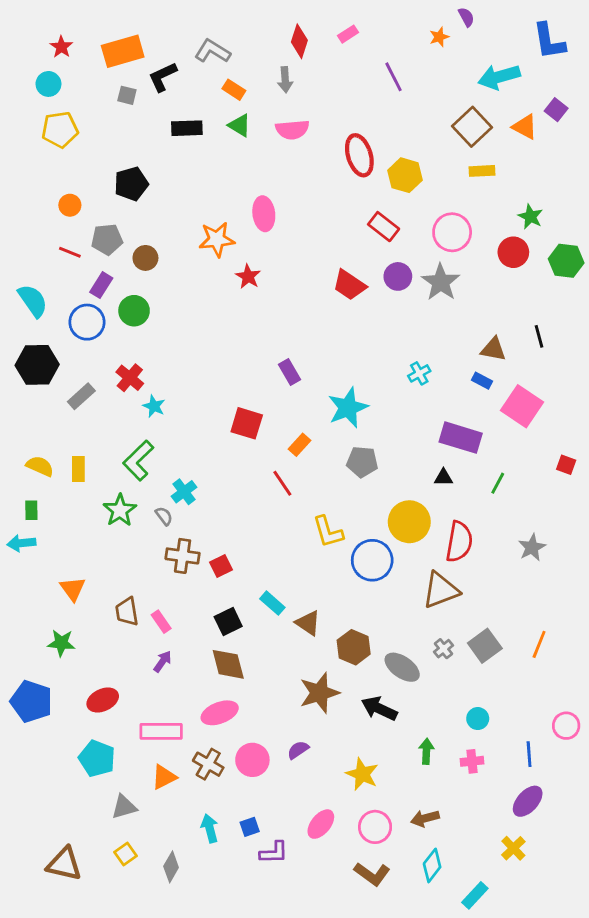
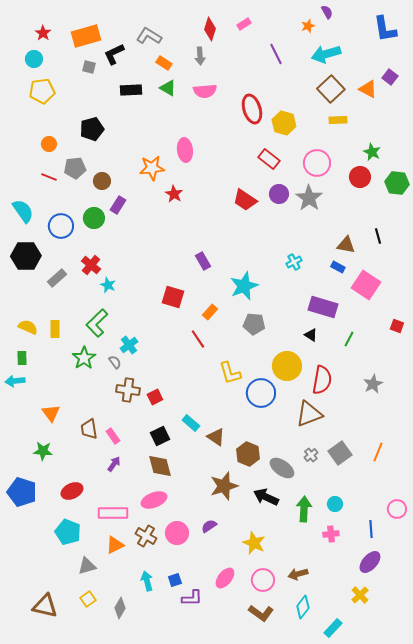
cyan arrow: (499, 77) -> (326, 54), moved
purple rectangle: (101, 285) -> (118, 205), moved
black triangle: (443, 478) -> (311, 335), turned 32
green arrow: (426, 751) -> (304, 509), moved, size x1.4

